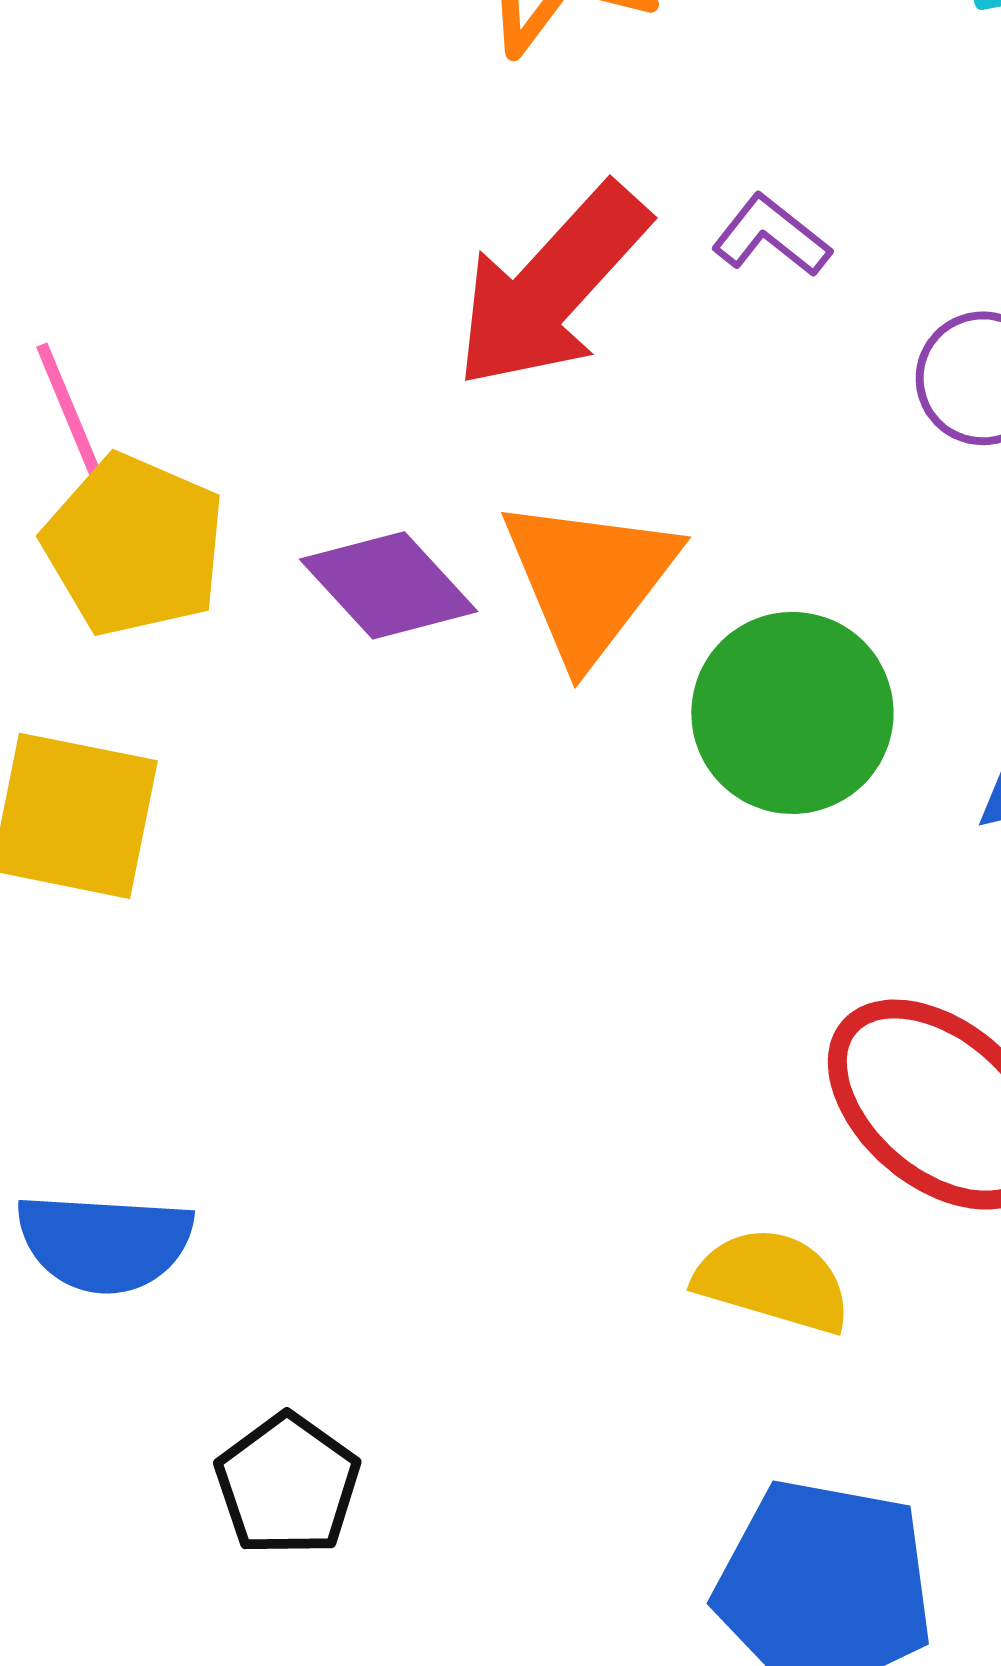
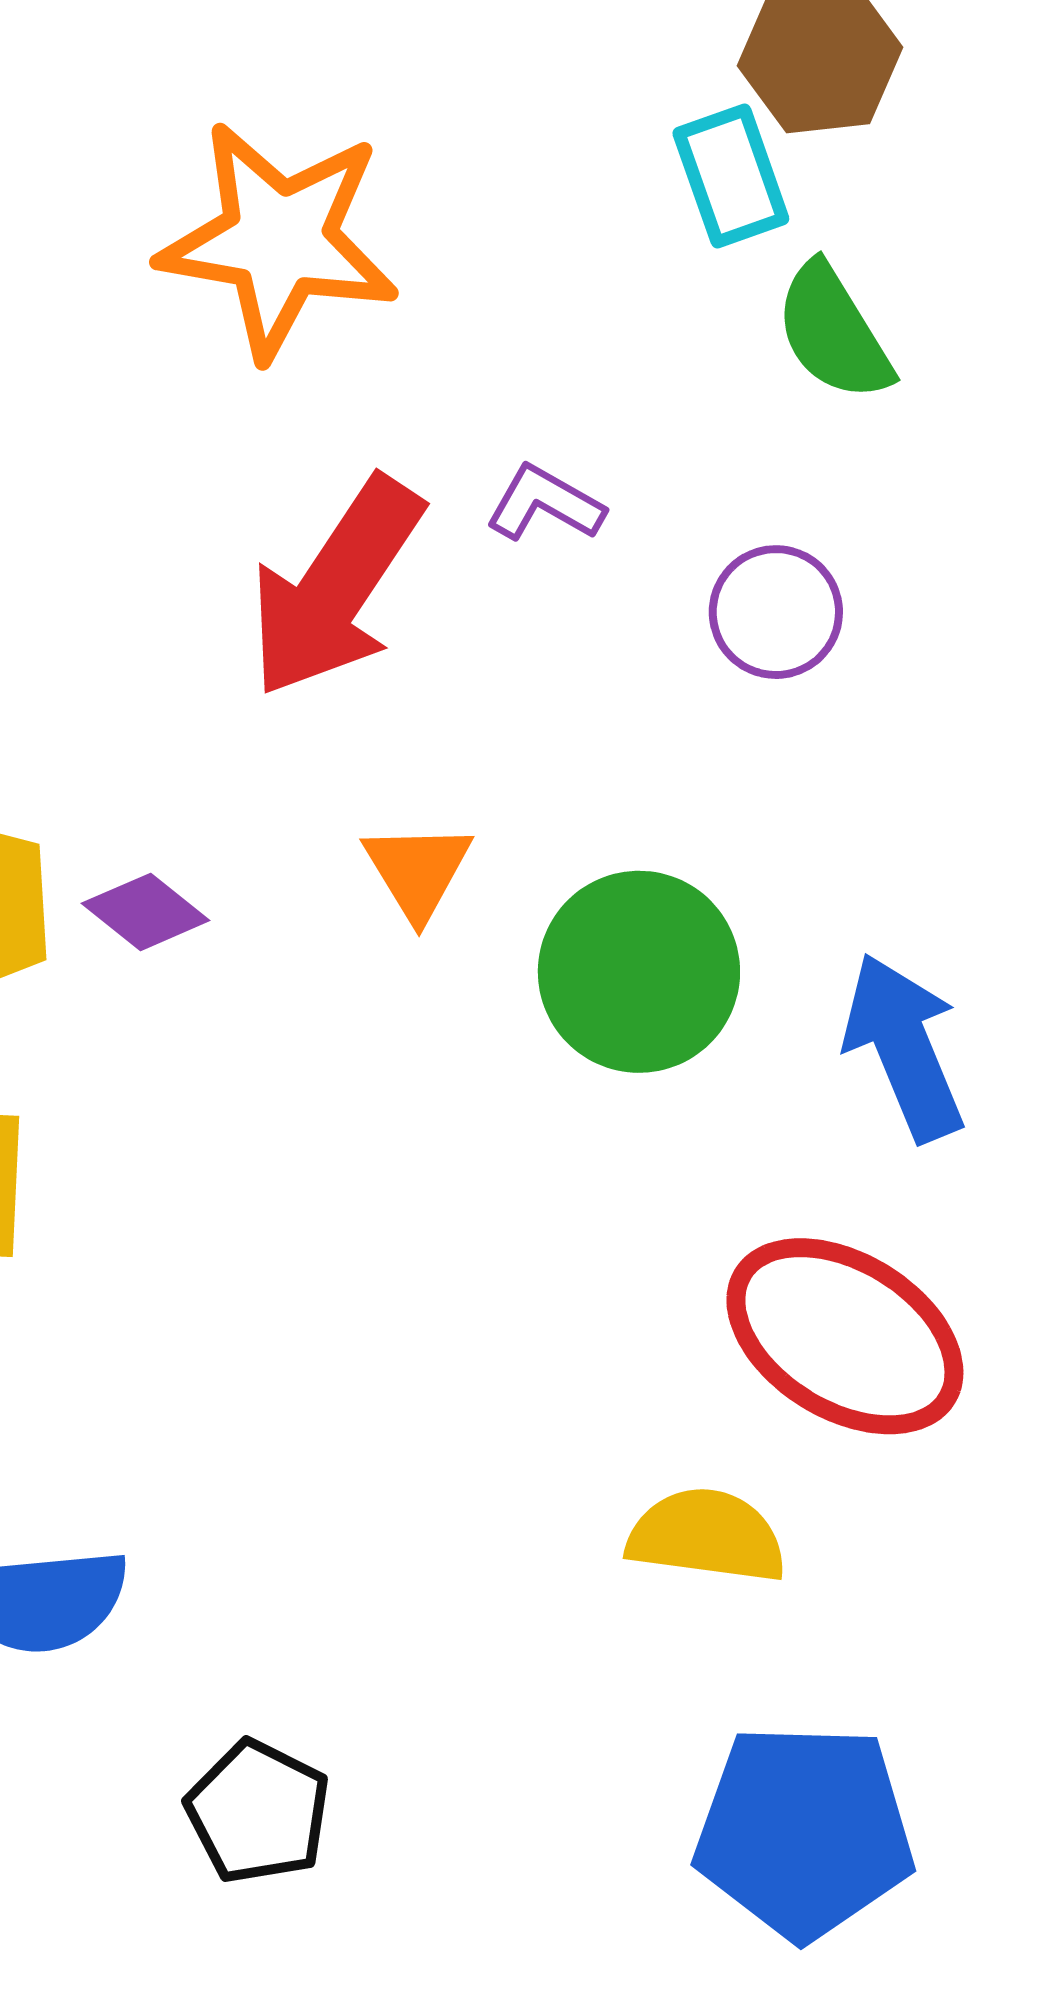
orange triangle: (589, 579) -> (418, 871), size x0.6
purple diamond: (389, 585) -> (146, 912), moved, size x0.7

